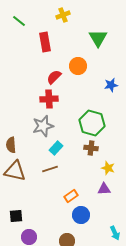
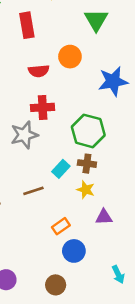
red semicircle: (54, 77) -> (39, 71), turned -140
blue star: (111, 85) -> (113, 81), size x1.6
red cross: (49, 99) -> (43, 107), moved
cyan rectangle: (56, 148) -> (61, 169), moved
yellow star: (108, 168) -> (86, 190), moved

